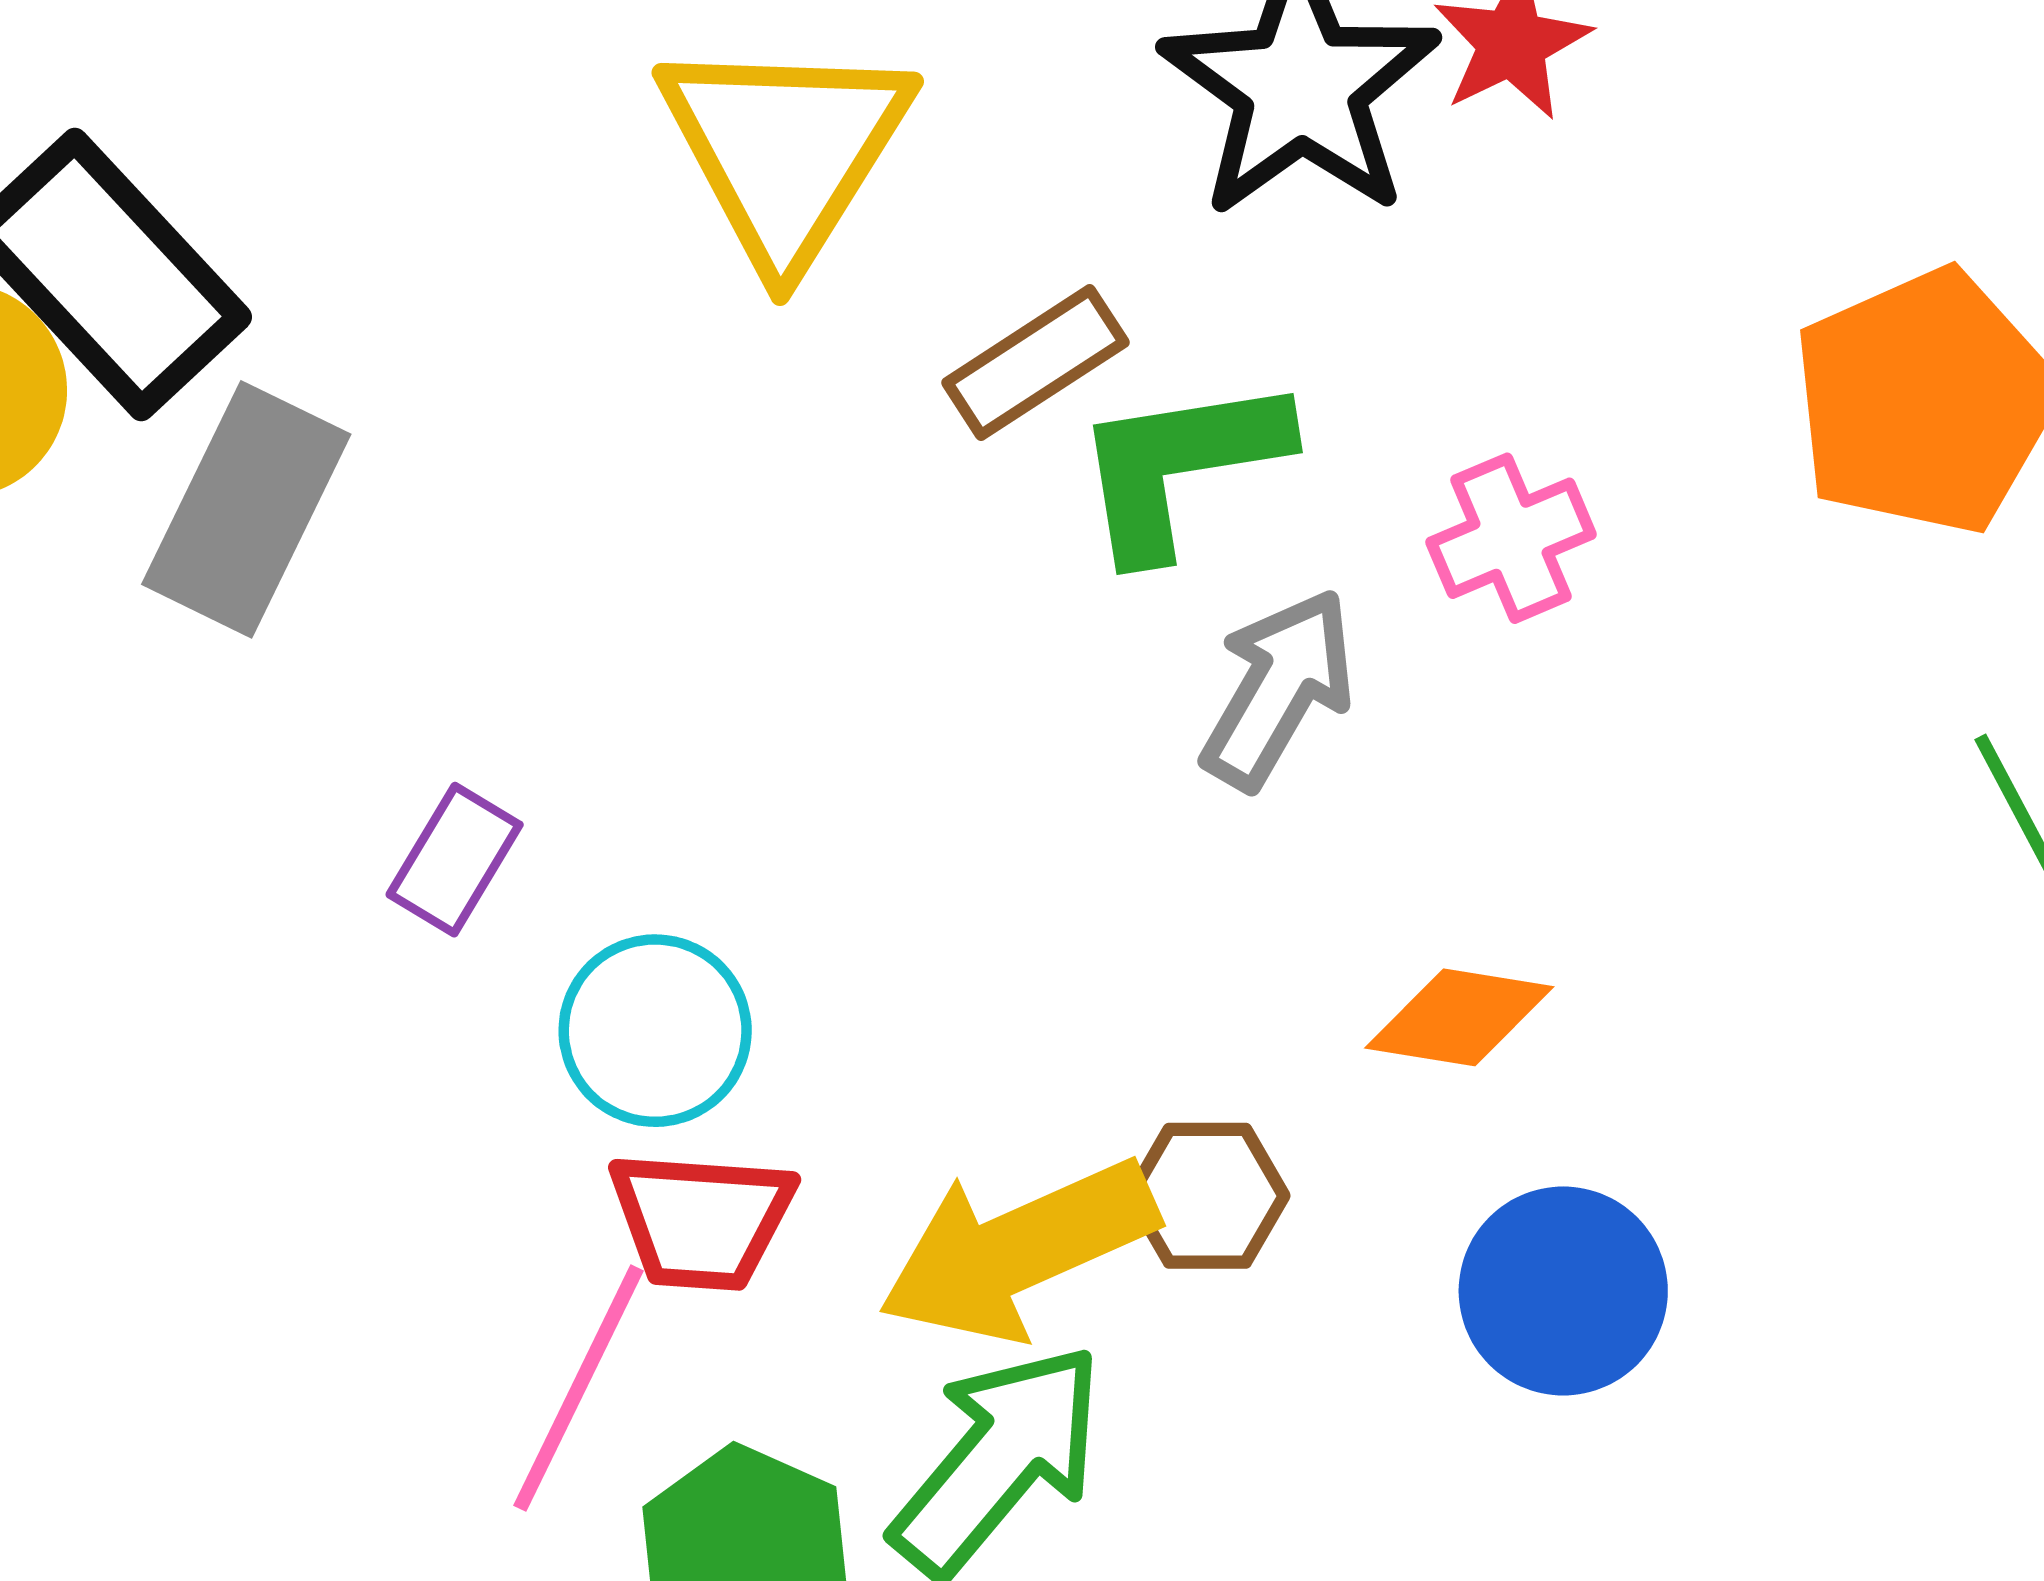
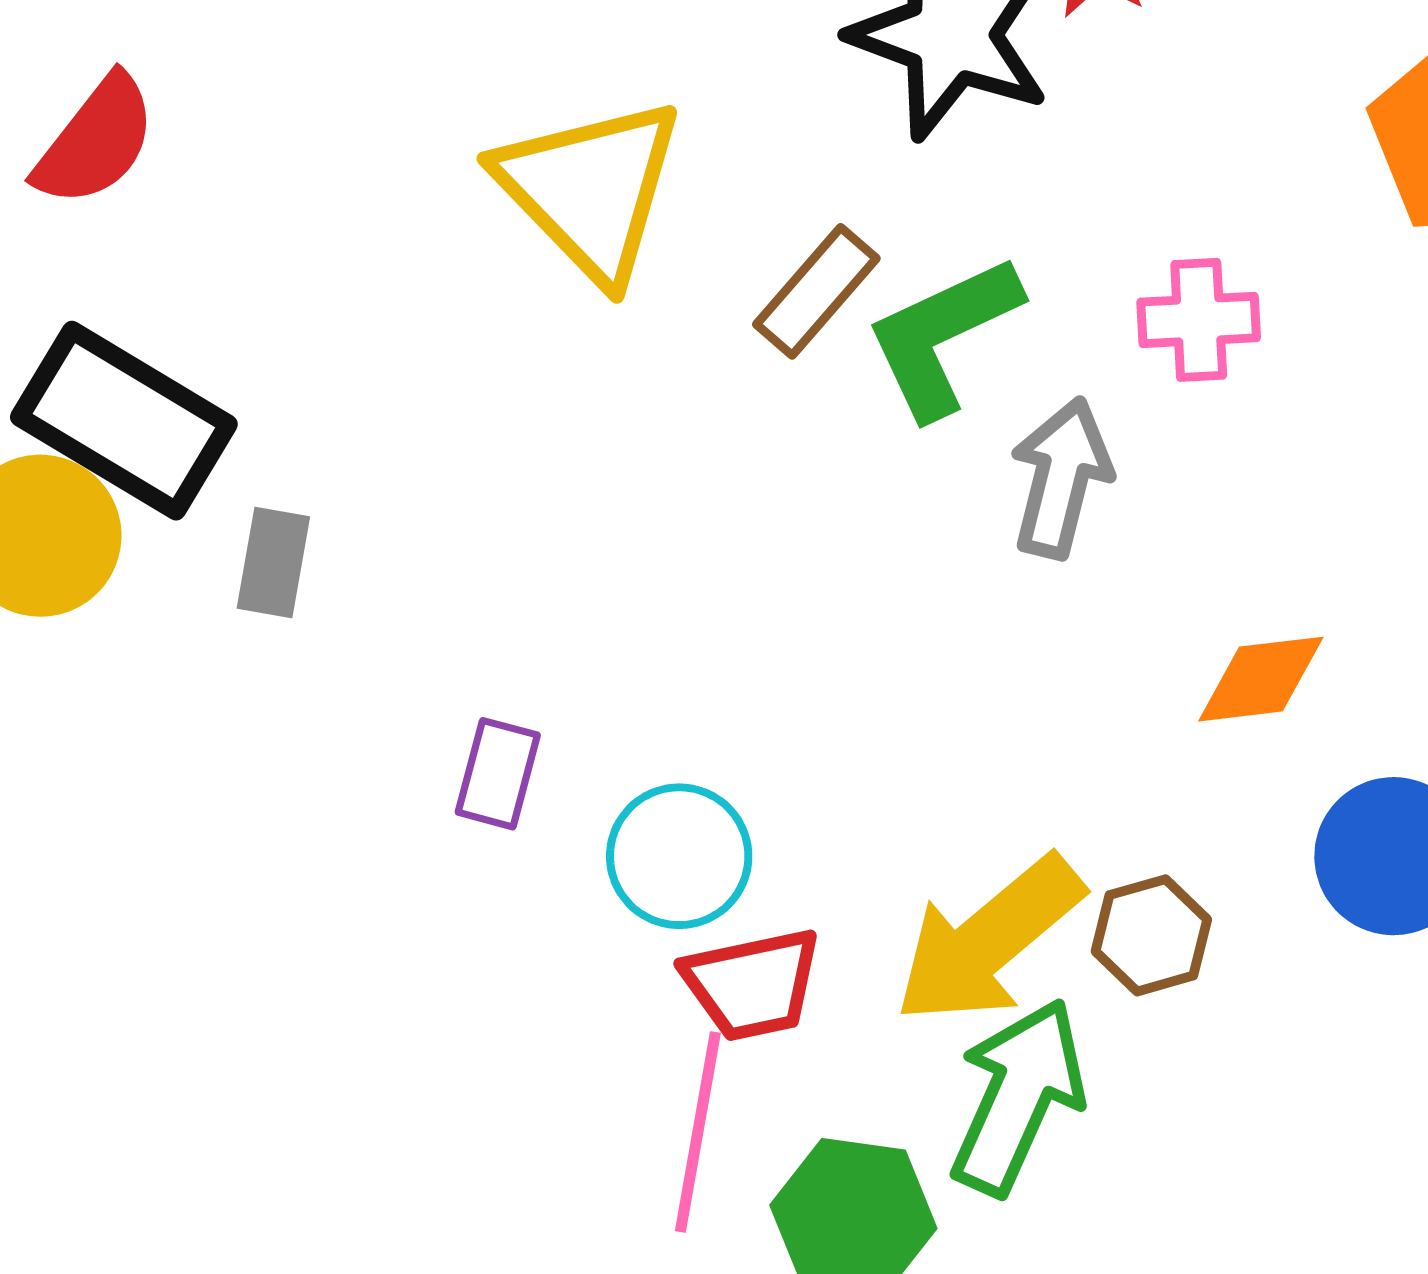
gray rectangle: (246, 509) -> (273, 562), size x0.6
pink cross: (1511, 538) -> (1199, 320), turned 36
brown hexagon: (1207, 1196) -> (1151, 935), moved

